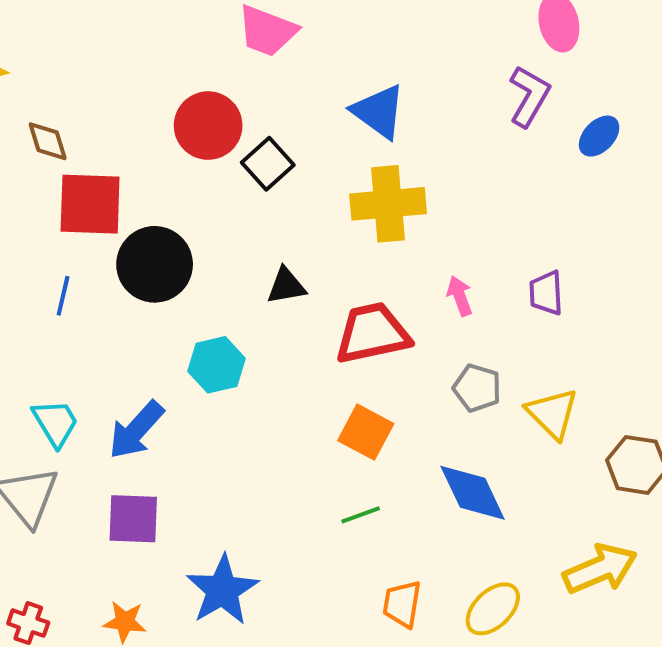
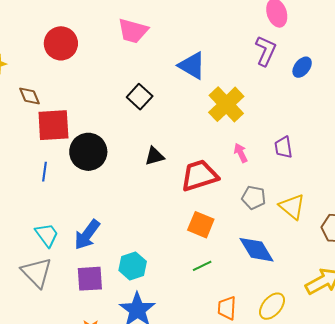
red circle: (208, 126) -> (61, 43), moved
yellow cross: (388, 204) -> (226, 104), moved, turned -33
cyan hexagon: (216, 365) -> (133, 266), moved

